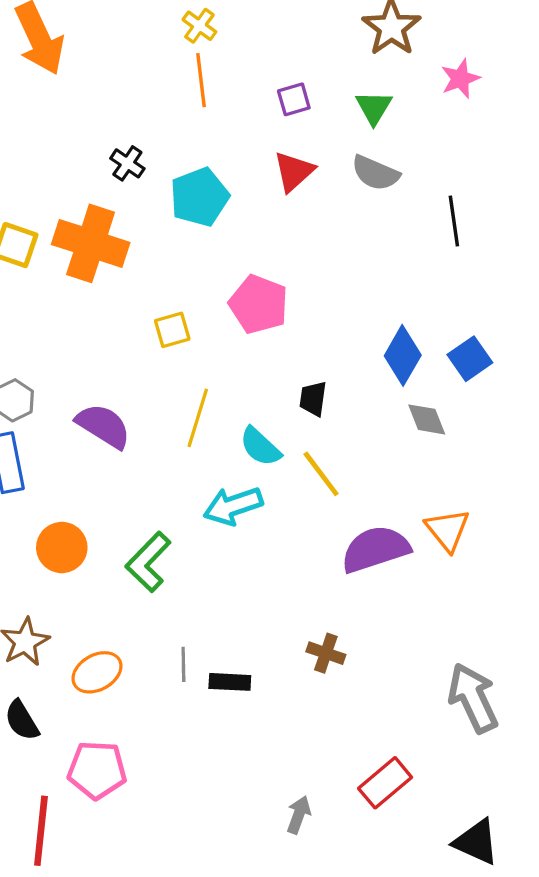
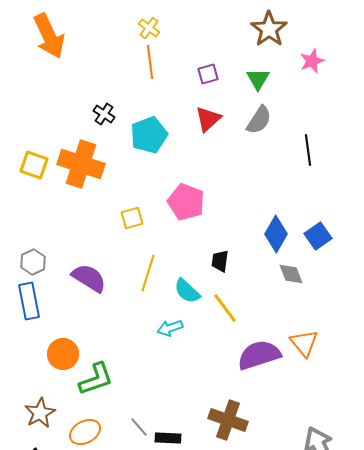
gray semicircle: (375, 173) -> (259, 120), turned -80
cyan arrow: (233, 506) -> (170, 328), size x0.7
green L-shape: (148, 562) -> (96, 379), moved, turned -153
brown cross: (326, 653) -> (228, 420), size x1.6
gray line: (183, 664) -> (139, 427), turned -40

